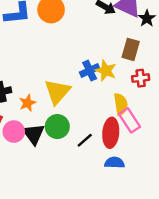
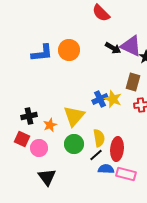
yellow semicircle: (121, 104) -> (99, 138), moved
pink rectangle: (129, 120) -> (126, 174), moved, turned -42
black triangle: (34, 134) -> (47, 177), moved
blue semicircle: (115, 163) -> (106, 169), moved

